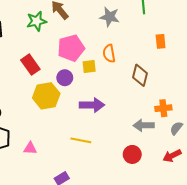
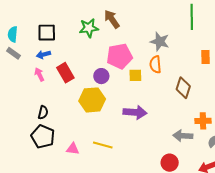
gray star: (110, 17) -> (160, 42), moved
red rectangle: (30, 65) -> (65, 73), moved
purple circle: (65, 78) -> (101, 76), moved
yellow line: (81, 140) -> (103, 145), moved

